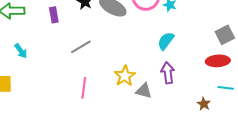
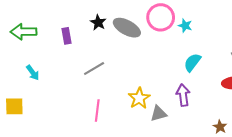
cyan semicircle: (166, 41) -> (192, 62), moved
gray triangle: (144, 91) -> (159, 114), turned -30

